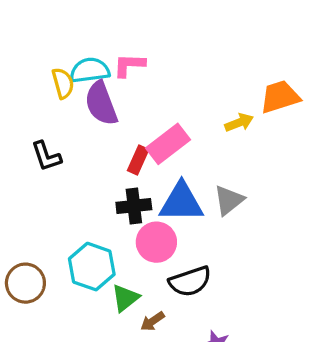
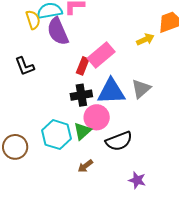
green triangle: (125, 298) -> (82, 131), moved
brown arrow: (152, 321) -> (85, 166), moved

